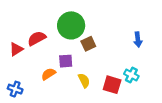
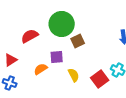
red triangle: (16, 49) -> (11, 60), moved
red square: (112, 85) -> (100, 79), turned 36

